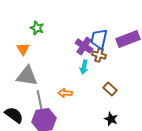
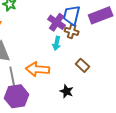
orange arrow: (65, 93) -> (38, 69), size x1.6
black star: (111, 119) -> (67, 91), moved

